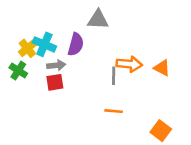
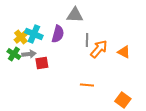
orange arrow: (129, 64) -> (99, 49), turned -54
gray arrow: (56, 65) -> (29, 54), moved
gray line: (114, 76) -> (87, 40), moved

